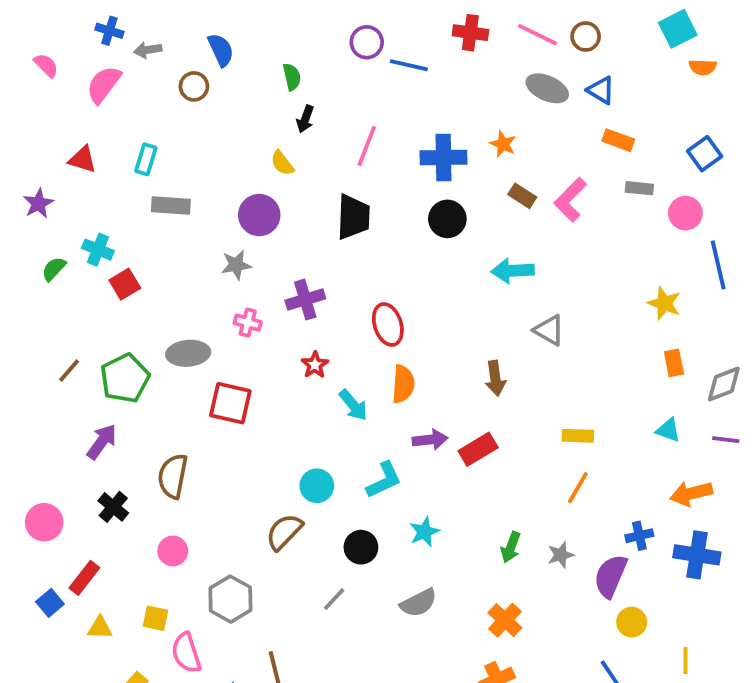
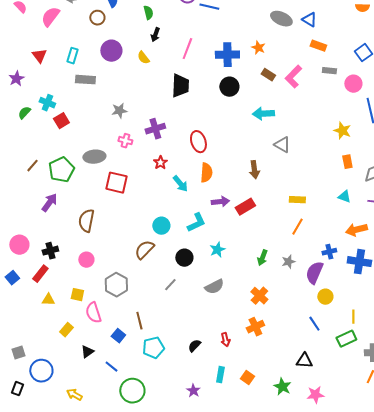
red triangle: (83, 159) -> (39, 56), turned 35
purple circle: (259, 215) -> (111, 51), moved
black cross: (113, 507) -> (50, 251), moved, turned 35
blue square: (50, 603) -> (12, 278), moved

